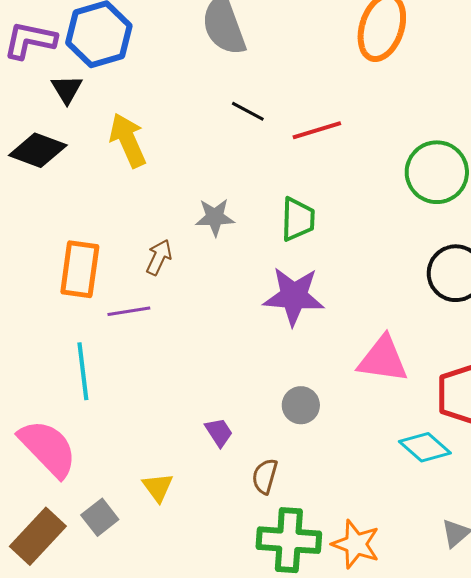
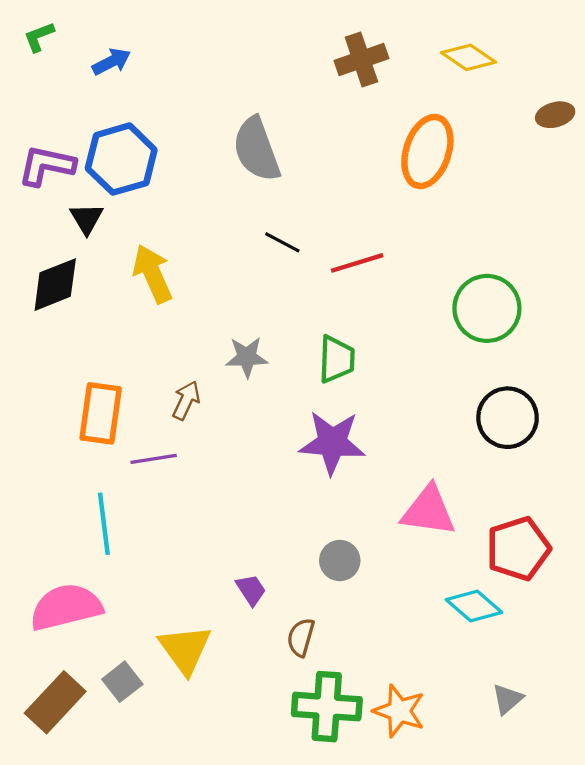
black diamond: (38, 150) -> (55, 285), turned -42
pink semicircle: (48, 448) -> (66, 607), turned -60
yellow triangle: (158, 487) -> (185, 649), size x1.6

